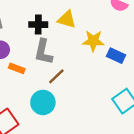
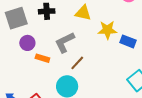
black cross: (38, 25) -> (47, 11), moved
gray L-shape: (43, 52) -> (65, 42), turned 55

